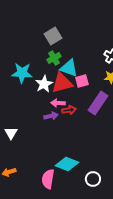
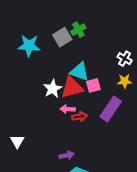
green cross: (54, 58) -> (78, 30), moved
cyan star: (22, 73) -> (29, 46), moved
purple arrow: (51, 116) -> (67, 155), moved

